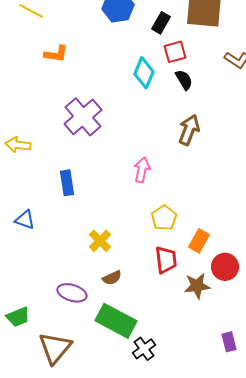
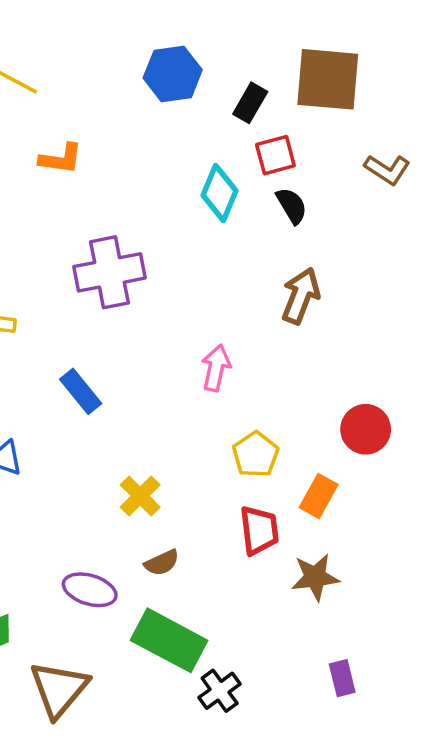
purple cross: (83, 117) -> (110, 272), turned 30
blue rectangle: (67, 183) -> (81, 391), turned -30
red circle: (225, 267) -> (366, 429), moved
purple rectangle: (229, 342) -> (342, 678), moved

